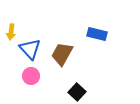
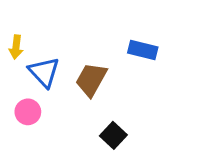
pink circle: (31, 76) -> (28, 112), moved

